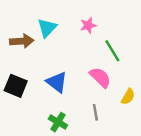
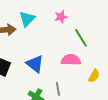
pink semicircle: (100, 77) -> (71, 60), turned -42
gray line: (95, 112) -> (58, 89), moved

